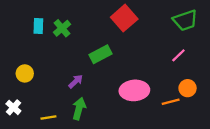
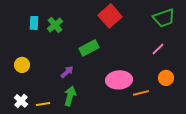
orange line: (171, 102) -> (141, 93), moved
white cross: (13, 107) -> (21, 101), moved

